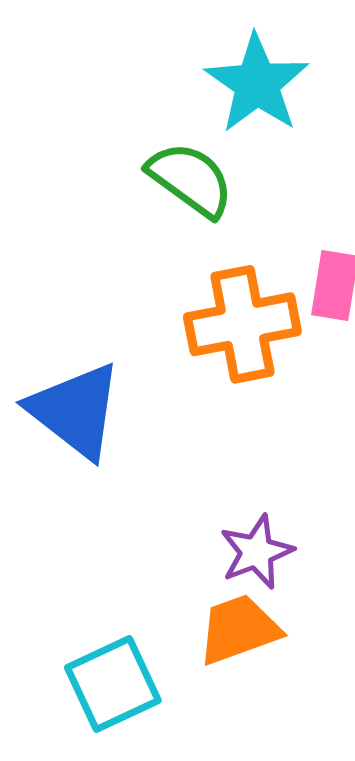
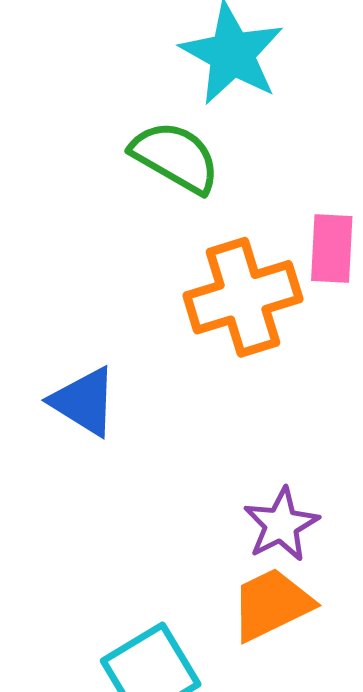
blue triangle: (75, 410) -> (84, 402), size x0.7

